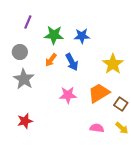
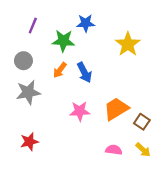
blue star: (82, 36) -> (86, 23), moved
yellow star: (113, 64) -> (128, 44), moved
gray star: (24, 79) -> (28, 92), turned 30

